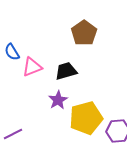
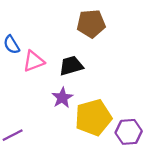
brown pentagon: (84, 33) -> (91, 24), turned 30

